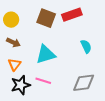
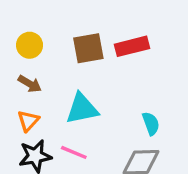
brown square: (46, 18) -> (88, 48), turned -36
cyan semicircle: (86, 46) -> (151, 124), moved

